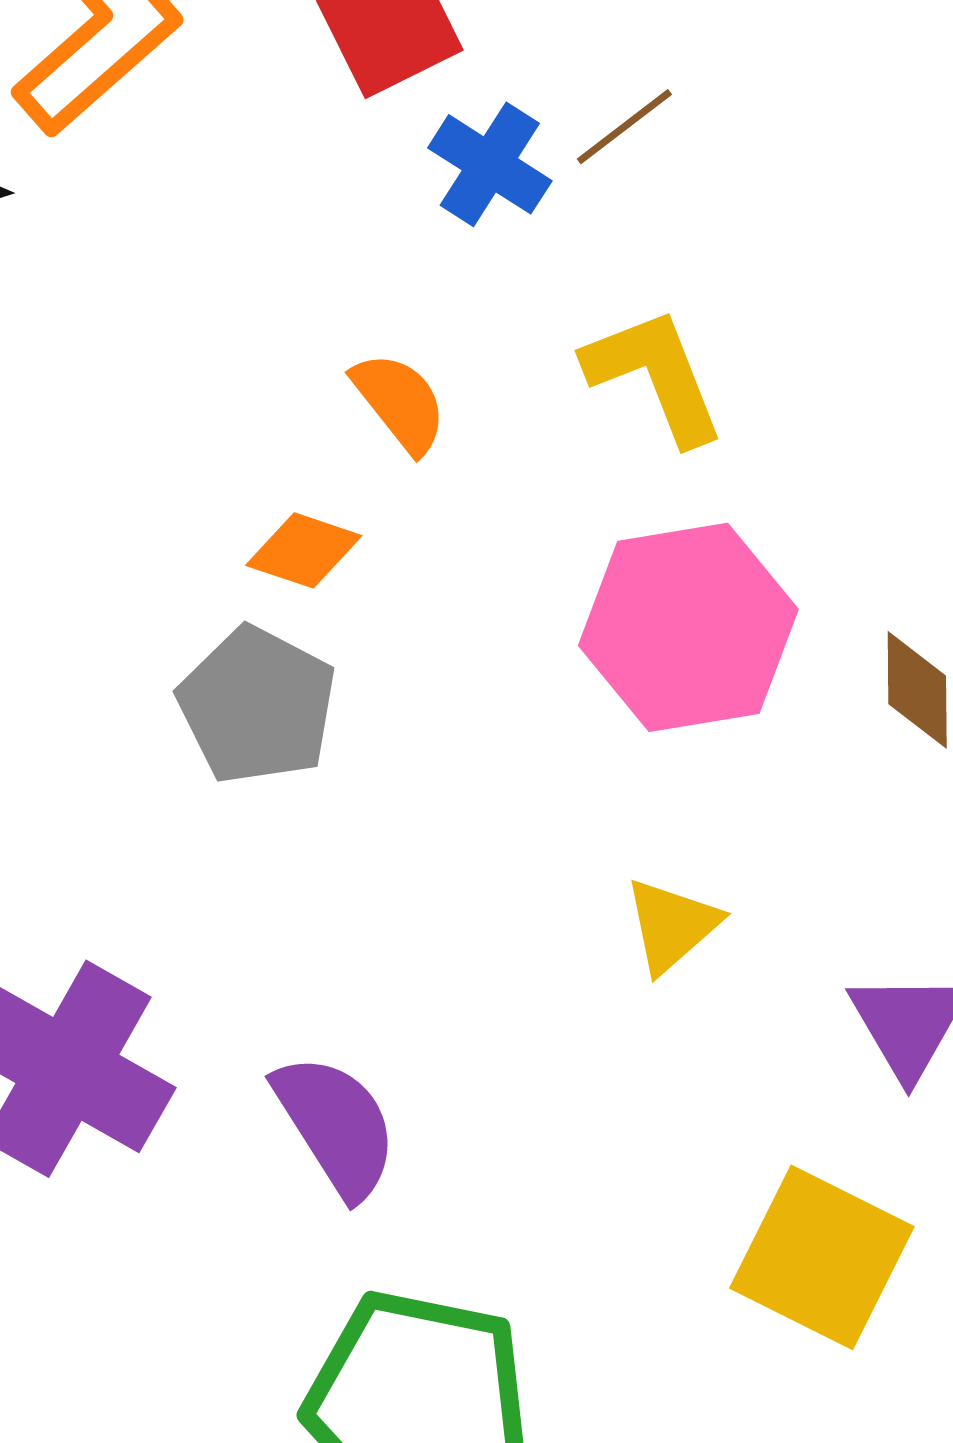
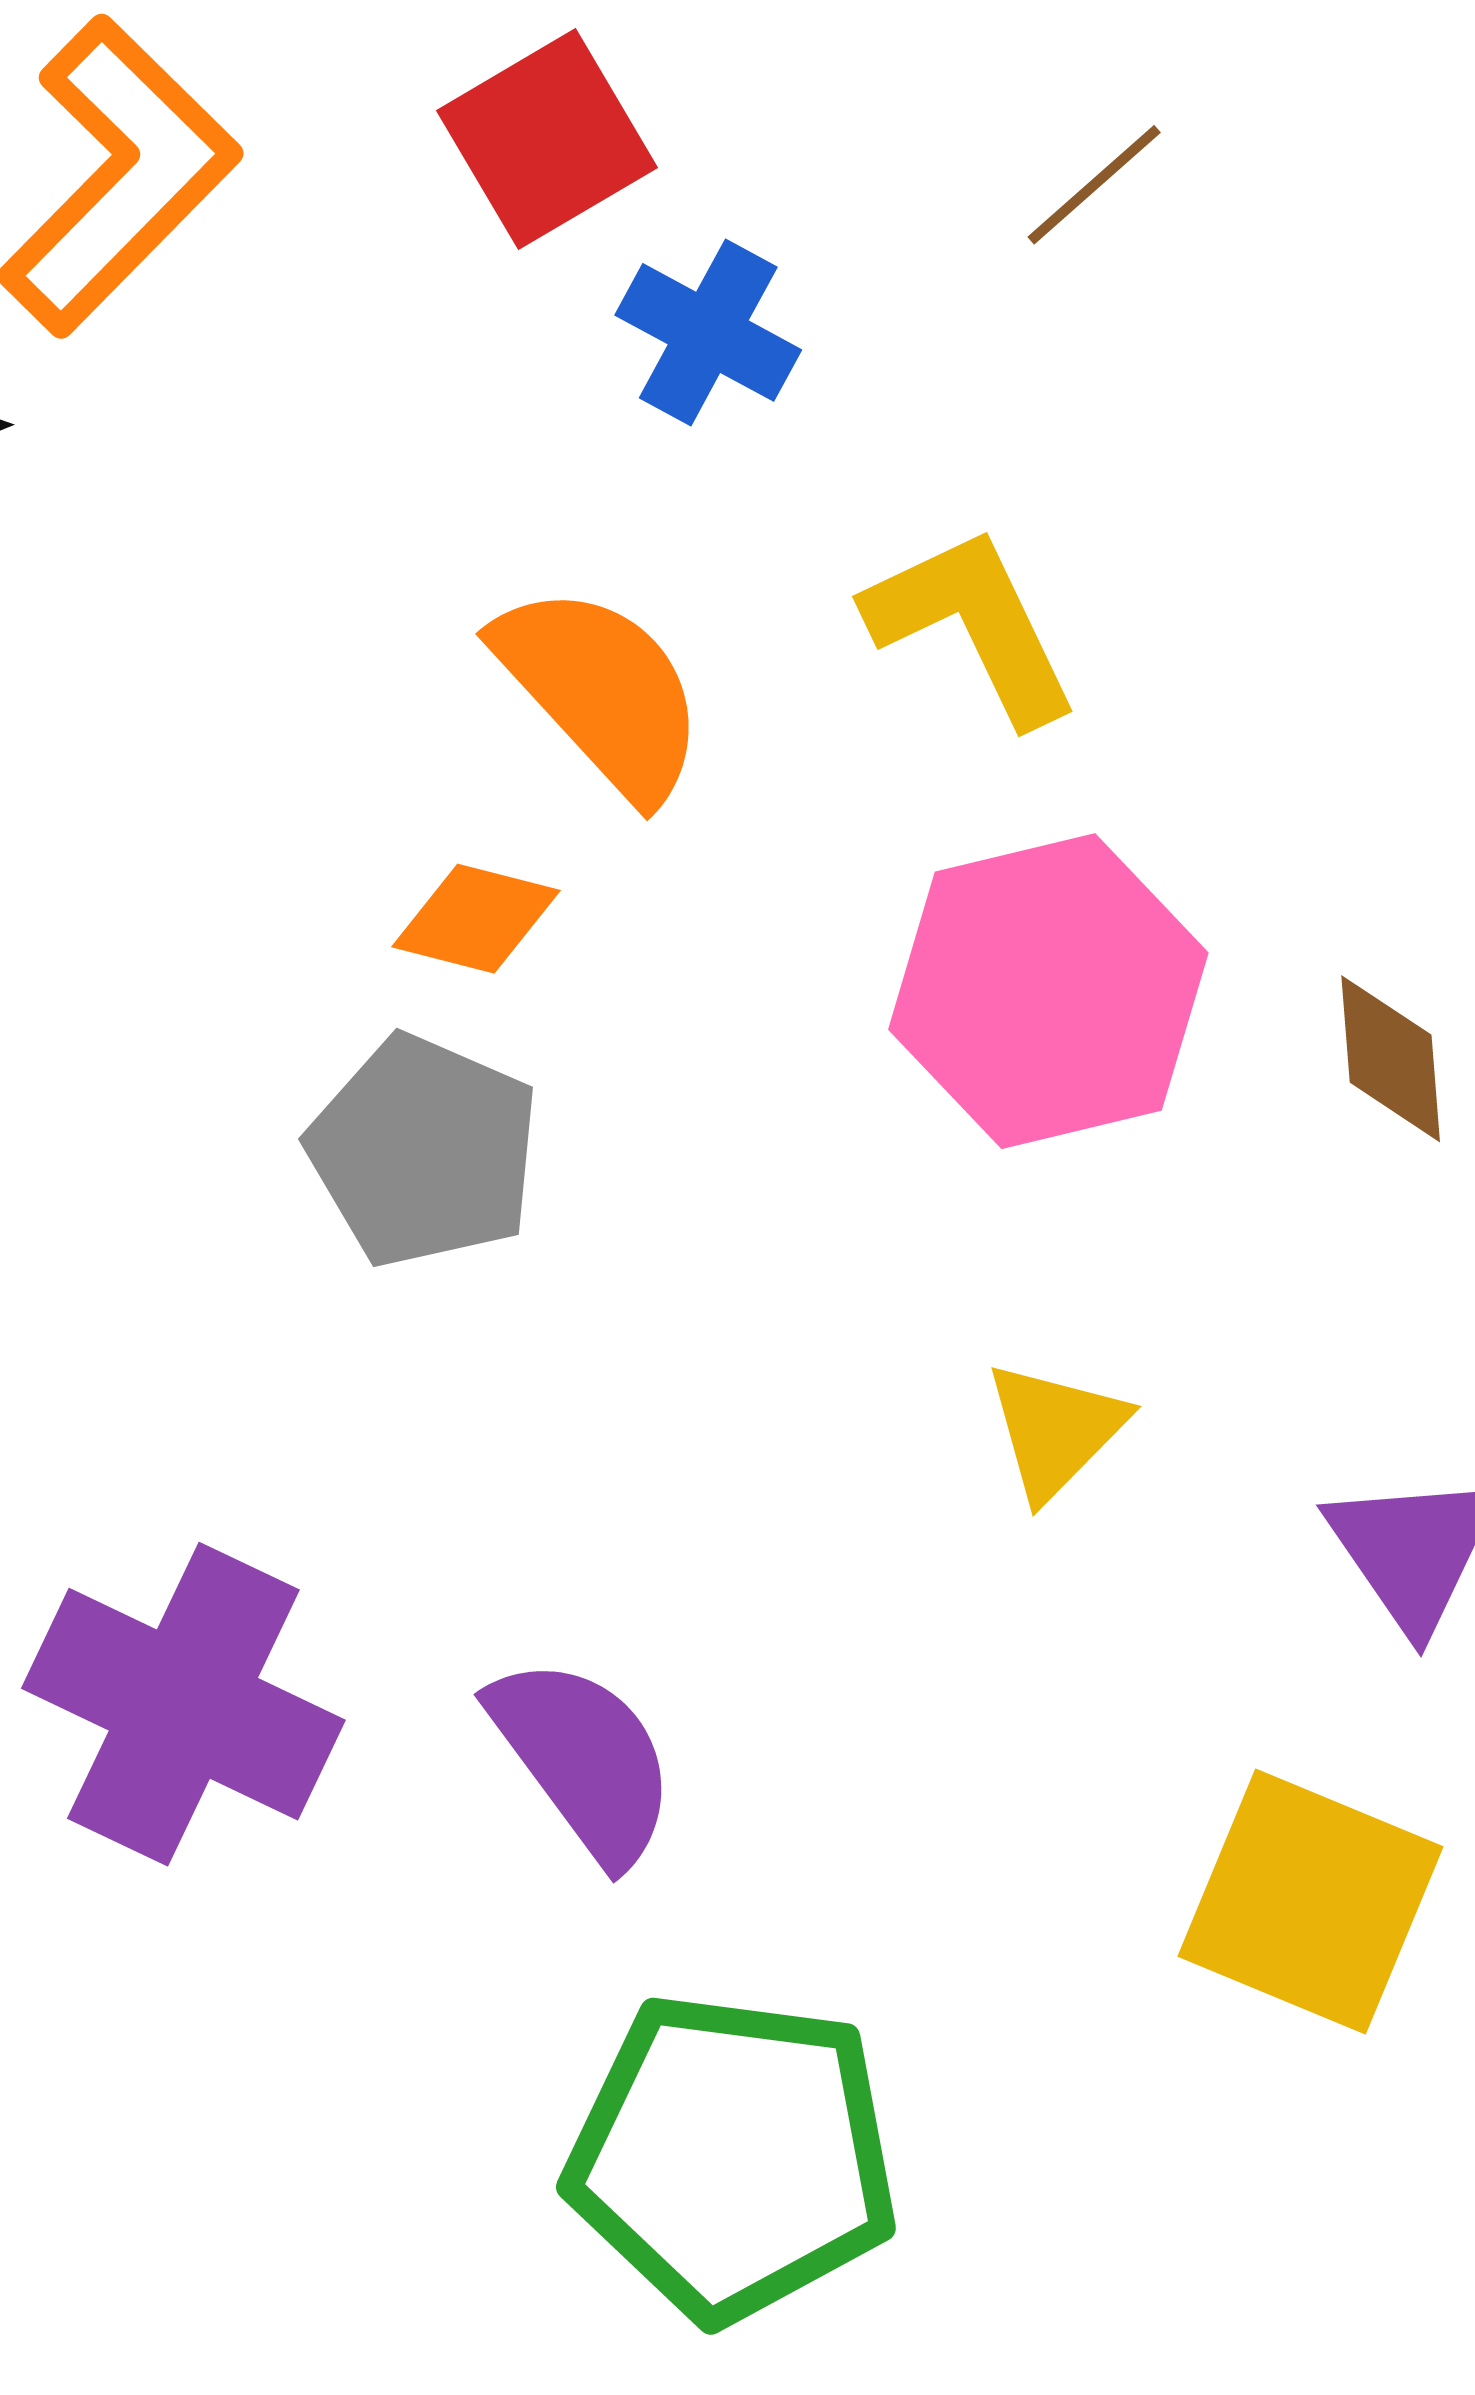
brown line: (624, 127) -> (1094, 185), moved
orange semicircle: (400, 402) -> (601, 691), size x1.5

